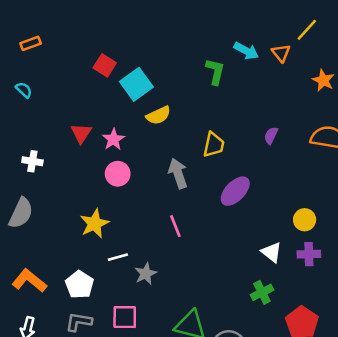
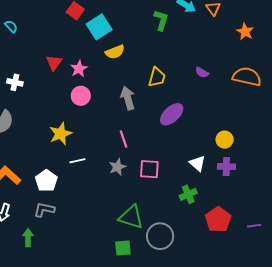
purple semicircle: (271, 135) -> (202, 72), turned -88
gray star: (146, 274) -> (117, 167), moved
pink square: (125, 317) -> (149, 169), moved

